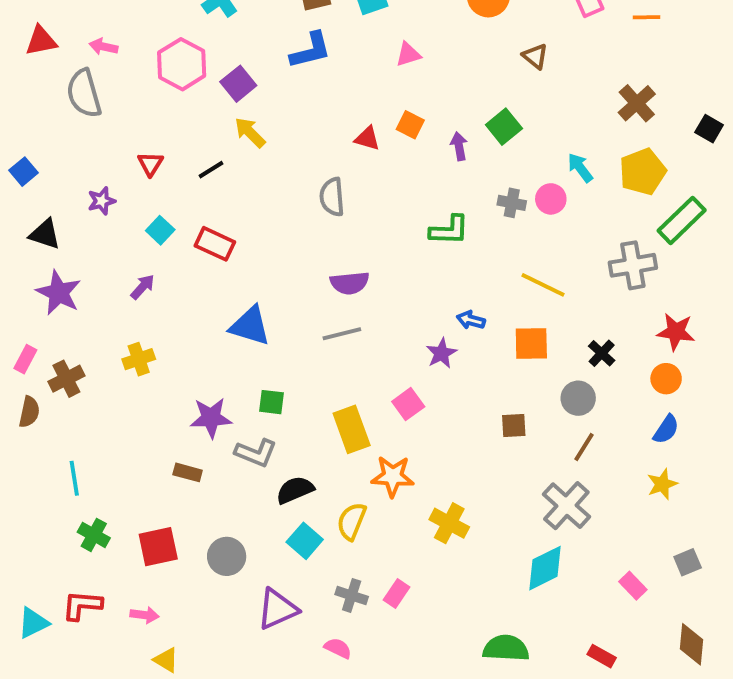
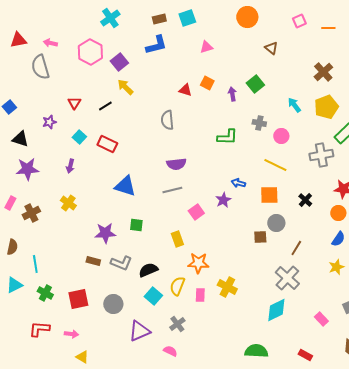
pink circle: (551, 199) -> (281, 136), moved
purple arrow: (143, 287) -> (70, 166), turned 152
purple star: (59, 293) -> (27, 169), turned -30
yellow cross: (139, 359) -> (68, 203), turned -35
gray circle: (578, 398) -> (276, 223), moved
pink square: (408, 404) -> (196, 212), moved
brown semicircle: (29, 412) -> (12, 247), moved
yellow rectangle: (352, 429) -> (177, 239), size x0.7
gray L-shape: (256, 453) -> (121, 263), moved
pink rectangle: (397, 594) -> (200, 295), moved, turned -32
gray cross: (352, 595) -> (177, 324), turned 35
cyan triangle: (33, 623) -> (14, 285), moved

